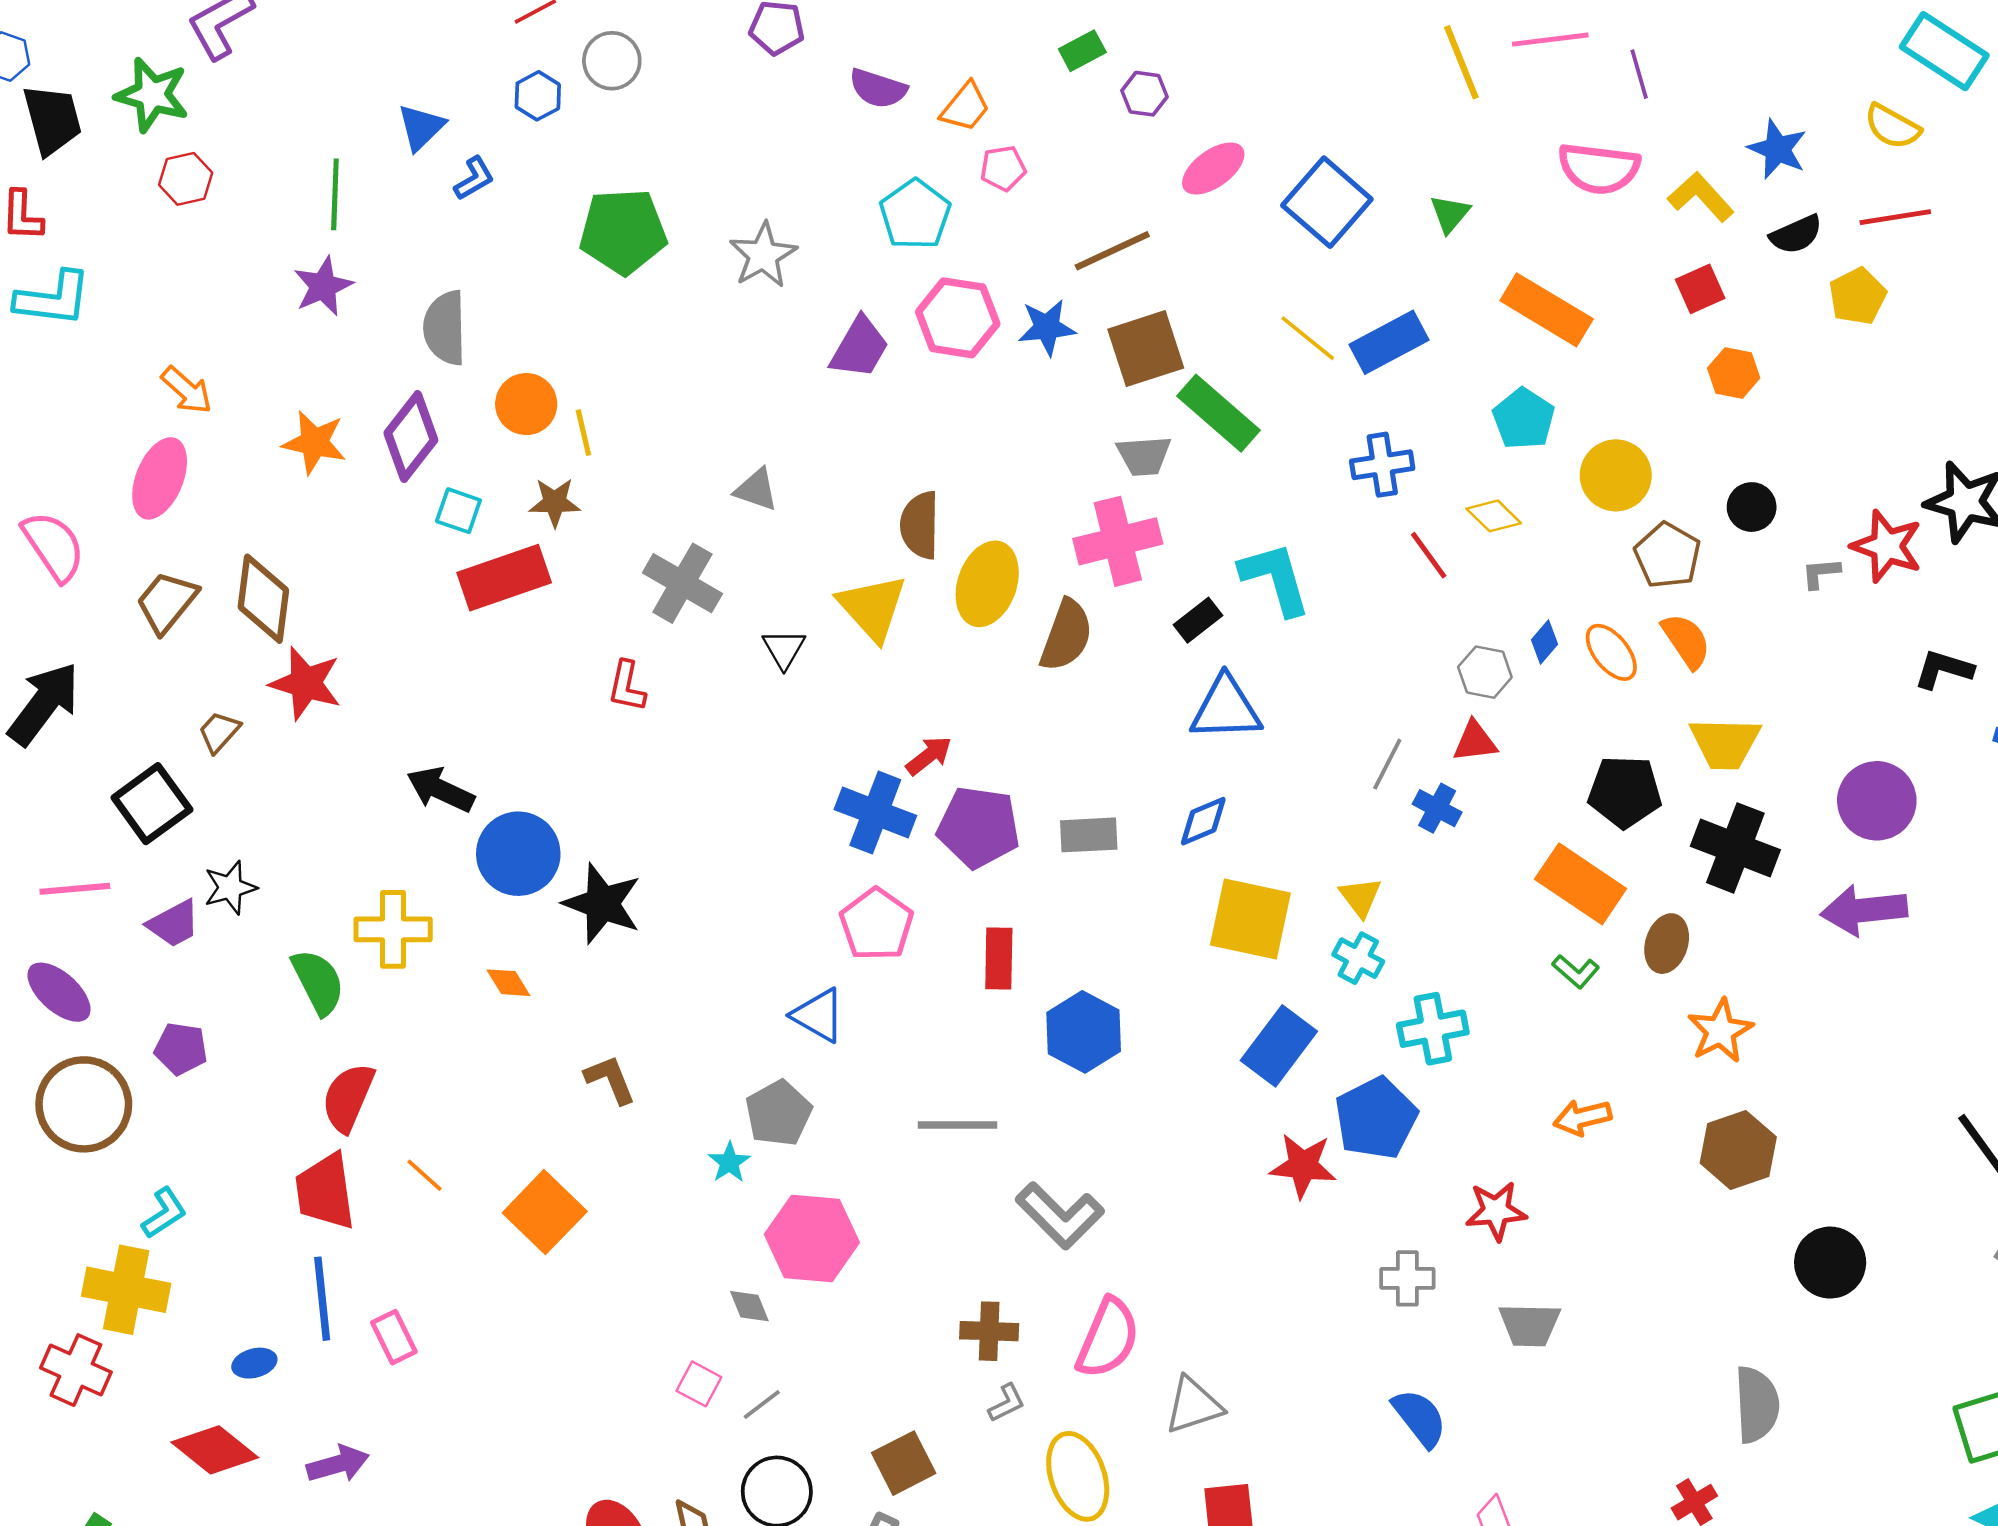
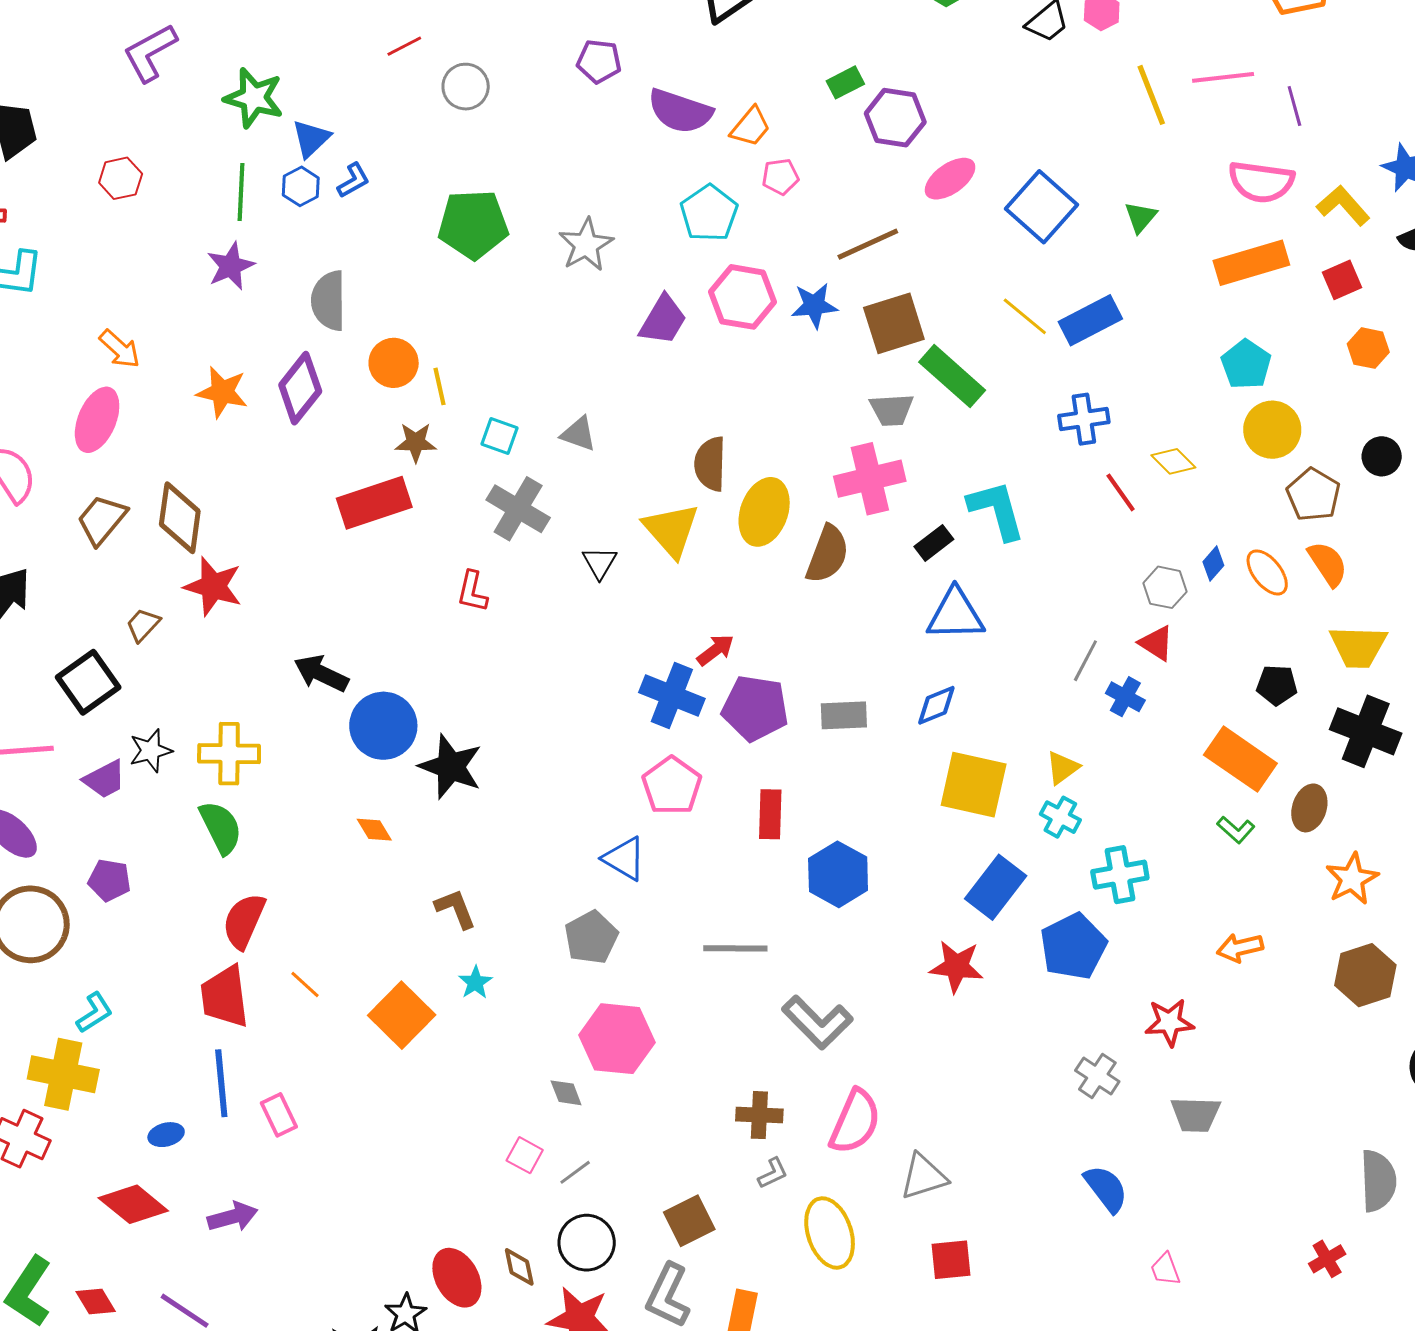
purple semicircle: (878, 88) -> (680, 111), size x1.4
purple hexagon: (1145, 94) -> (895, 118), size x1.6
green star: (152, 95) -> (254, 98), moved
blue hexagon: (538, 96) -> (301, 186), moved
orange rectangle: (1547, 310) -> (1251, 263), moved, turned -48
cyan pentagon: (1524, 419) -> (1246, 364), moved
cyan square: (458, 511) -> (499, 436), moved
red triangle: (1475, 741) -> (1156, 643), turned 39
black pentagon: (1625, 792) -> (1277, 685), size x0.7
yellow triangle: (1360, 897) -> (1063, 768), turned 30
yellow cross: (393, 929) -> (229, 754), moved
cyan star: (729, 1162) -> (475, 982), moved
red star: (1303, 1166) -> (957, 966), moved
gray cross: (1407, 1278) -> (1097, 1076), turned 33

